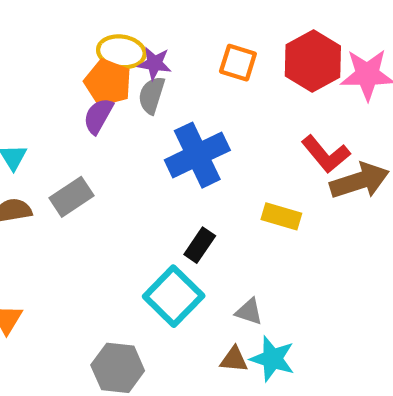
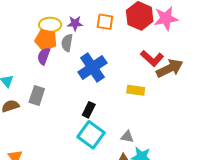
purple star: (154, 63) -> (75, 23), moved
gray rectangle: (72, 197) -> (37, 96), turned -30
black rectangle: (200, 245) -> (89, 110), moved

